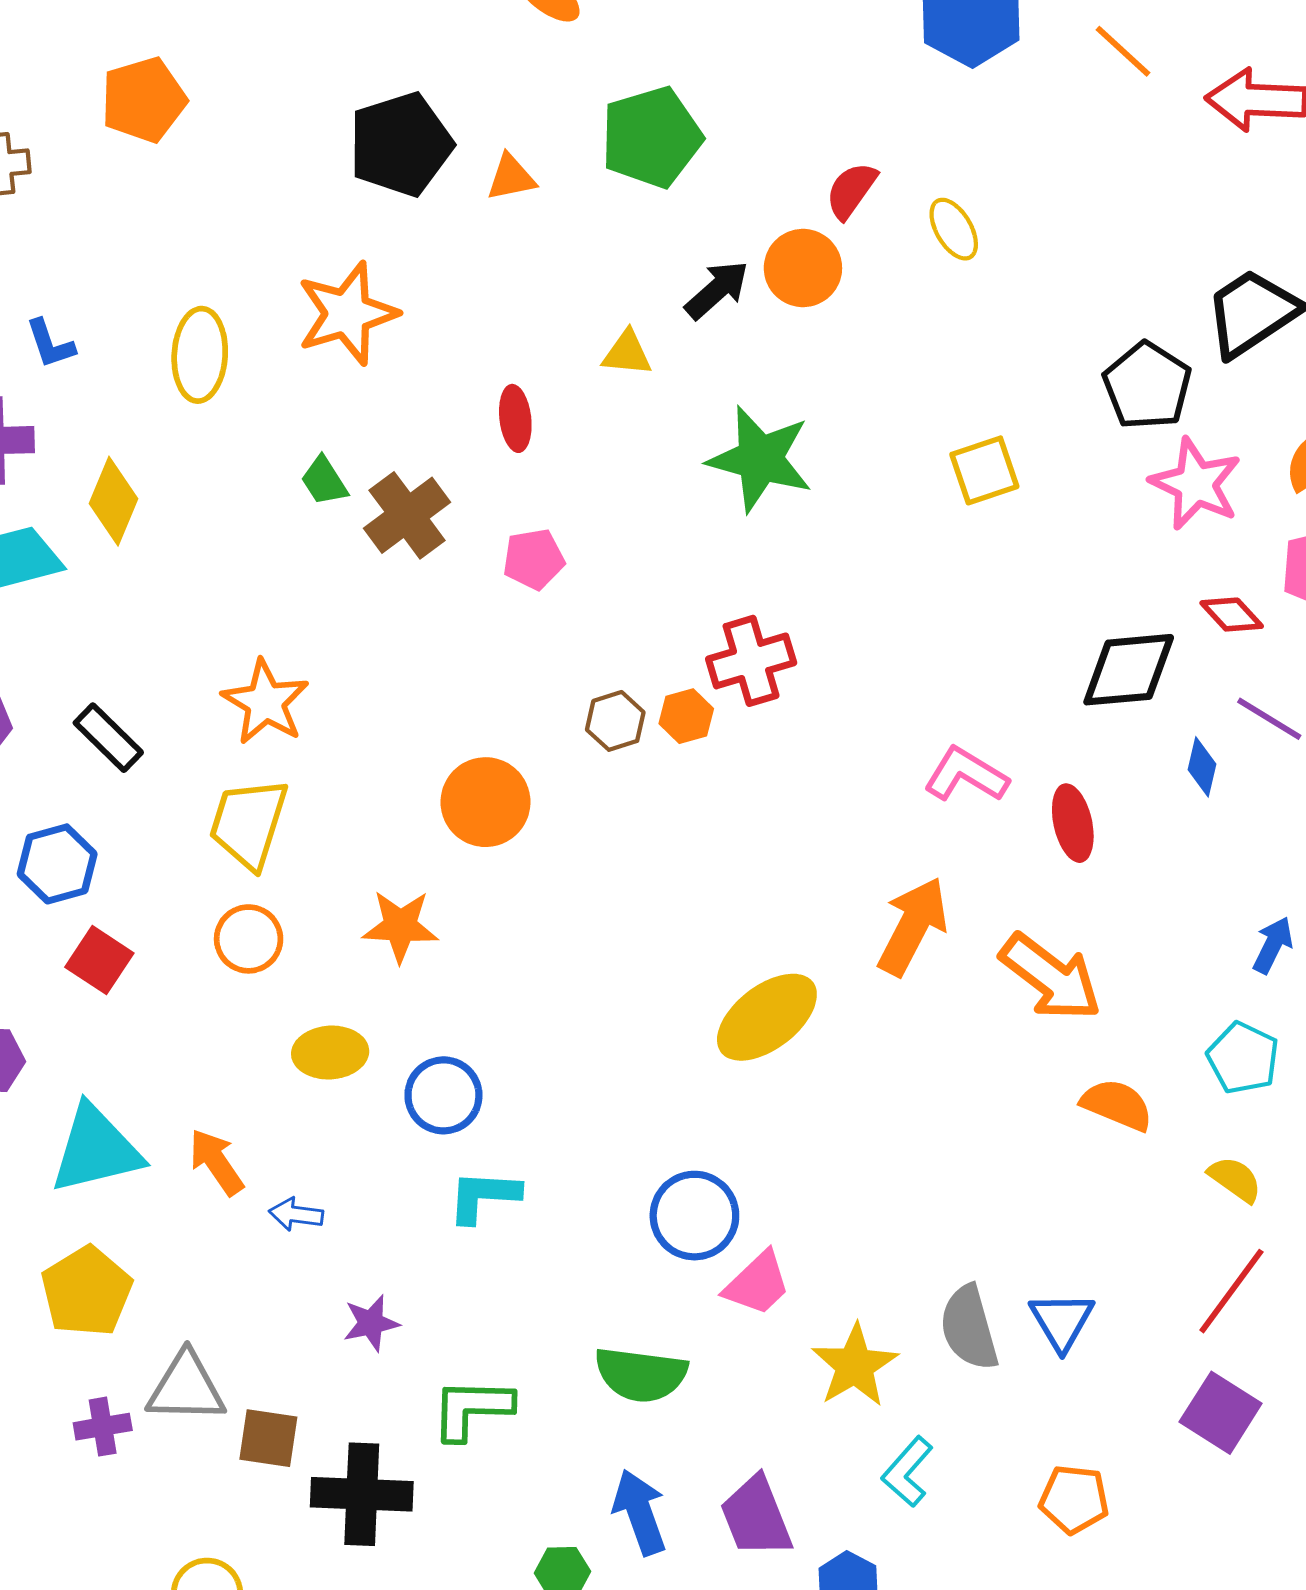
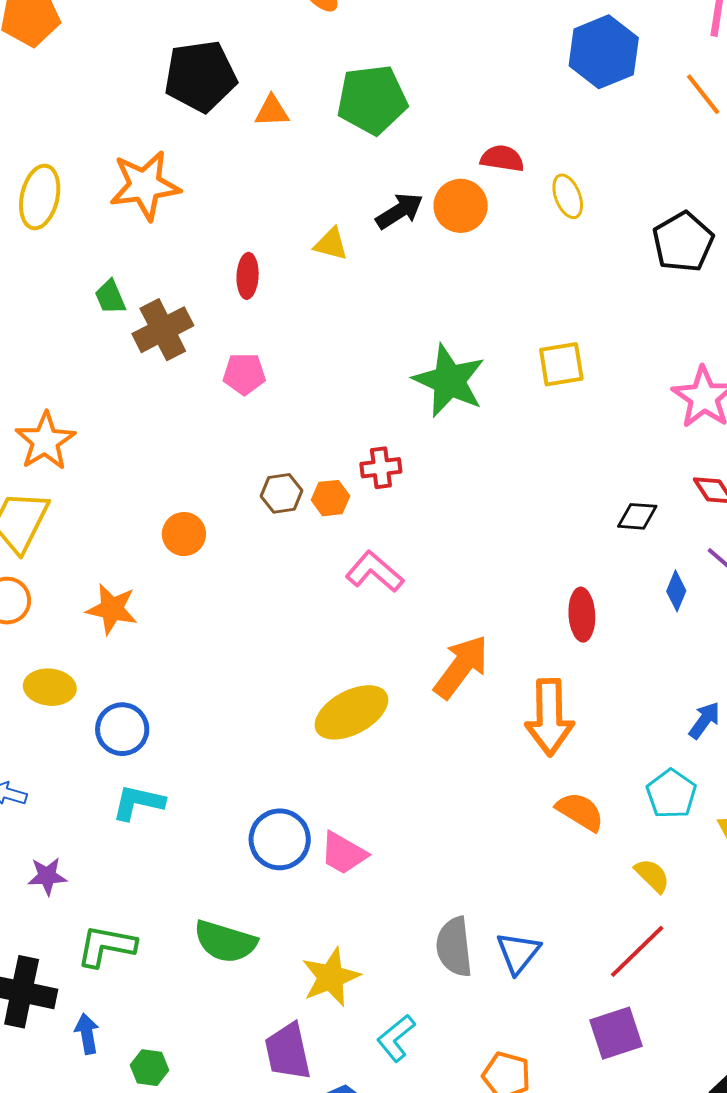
red semicircle: (851, 190) -> (502, 158), turned 54
black pentagon: (1147, 386) -> (683, 242), moved
green star: (760, 459) -> (449, 381), moved
red cross: (751, 661) -> (381, 468), size x0.7
black diamond: (1129, 670) -> (637, 516), size x0.6
pink L-shape: (966, 775) -> (374, 572), moved
orange circle: (486, 802) -> (184, 534), size x0.7
orange arrow: (1051, 977) -> (549, 717), turned 42
pink trapezoid: (757, 1284) -> (344, 853), moved, turned 64
yellow star: (855, 1366) -> (331, 977), moved
purple square: (1221, 1413) -> (616, 1033), turned 30
blue arrow: (640, 1512) -> (87, 1034), moved, size x0.7

